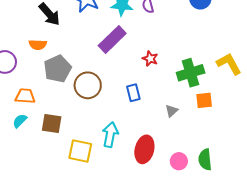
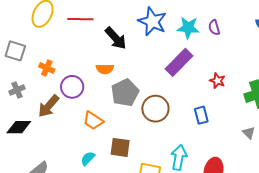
orange trapezoid: (25, 96) -> (93, 121), turned -150
gray triangle: (172, 111) -> (249, 133), moved, turned -32
cyan semicircle: (20, 121) -> (88, 158), moved

